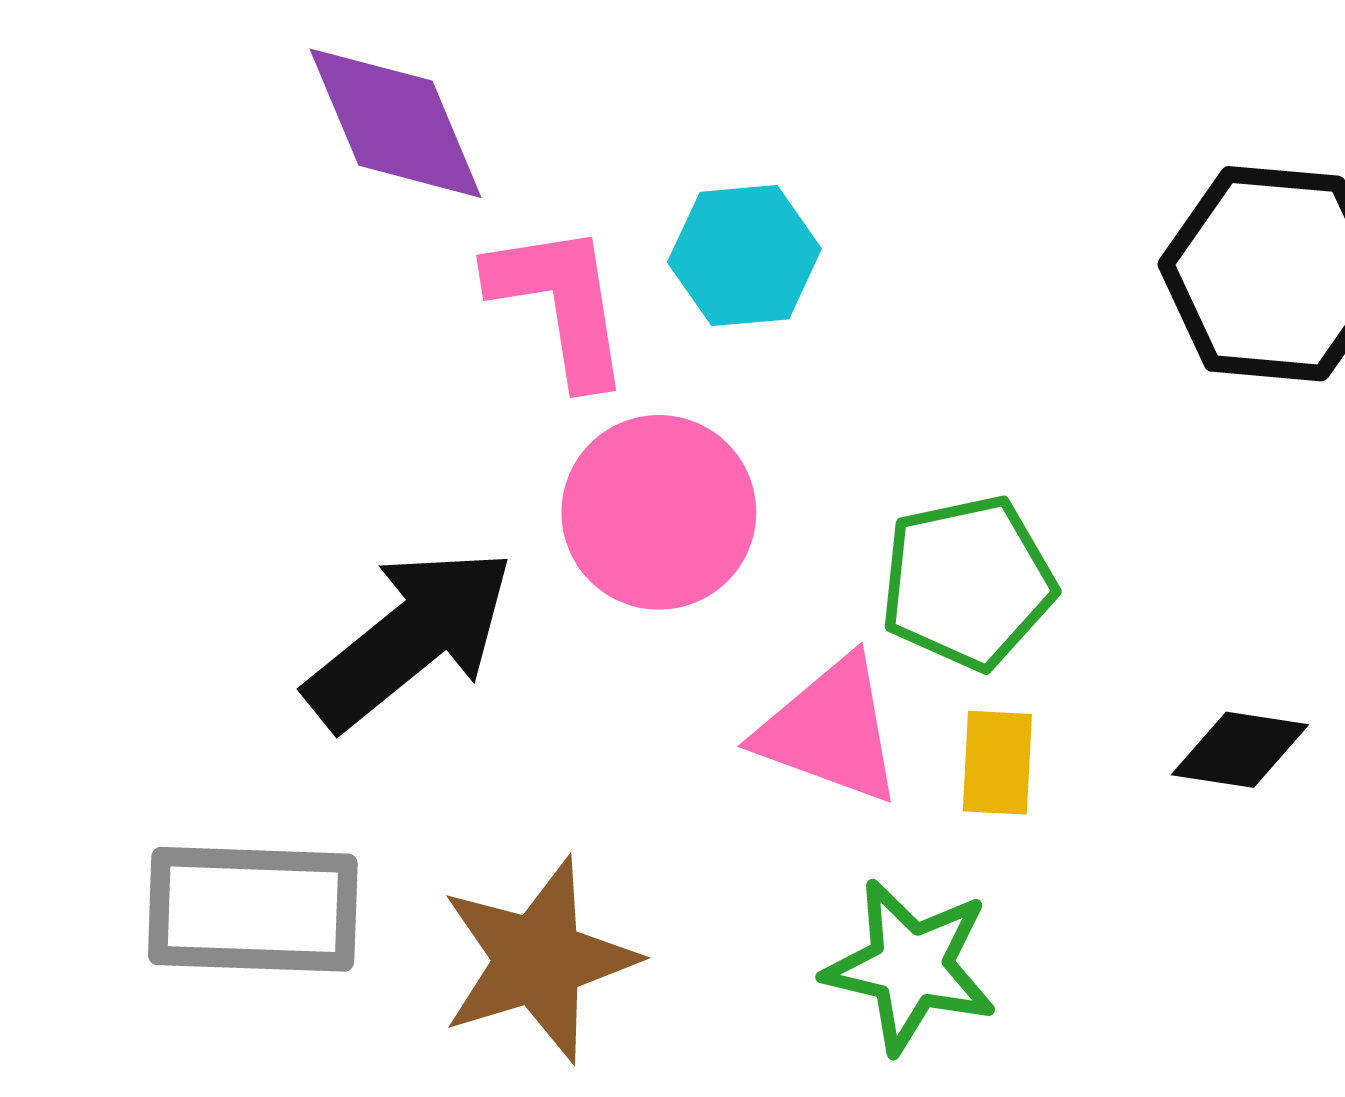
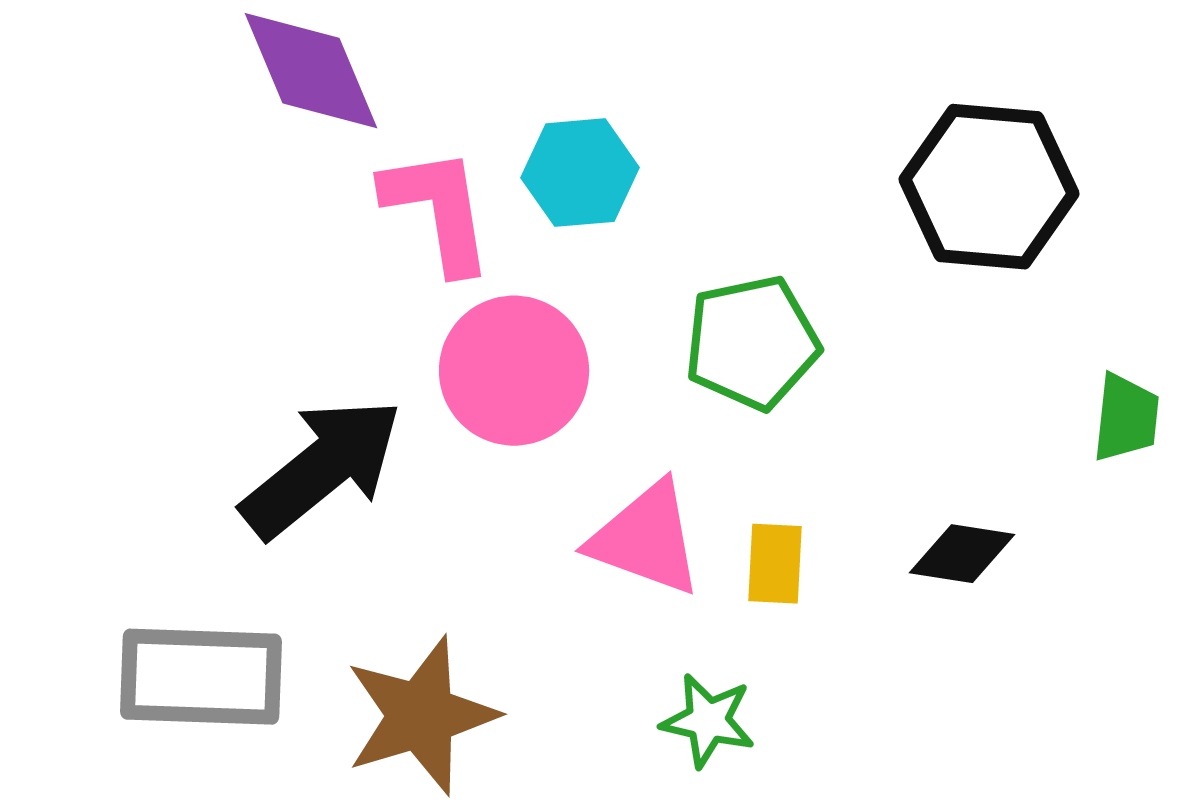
green pentagon: (968, 582) -> (752, 343), moved
green star: (910, 966) -> (708, 721), size x0.7

